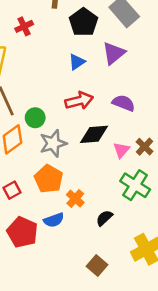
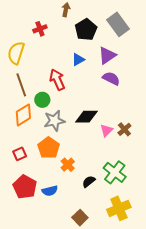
red arrow: (79, 101) -> (57, 80), moved, turned -105
purple semicircle: (124, 103) -> (111, 78), moved
green cross: (135, 185) -> (115, 172), moved
blue semicircle: (54, 220) -> (50, 191), moved

